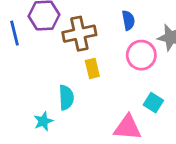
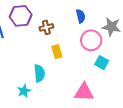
brown cross: (79, 34) -> (46, 27), size x0.6
cyan square: (153, 103) -> (102, 63), moved

